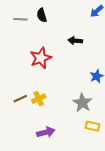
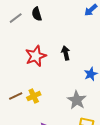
gray line: (20, 19) -> (16, 18), turned -40
black arrow: (75, 41) -> (66, 53), moved, turned 72

